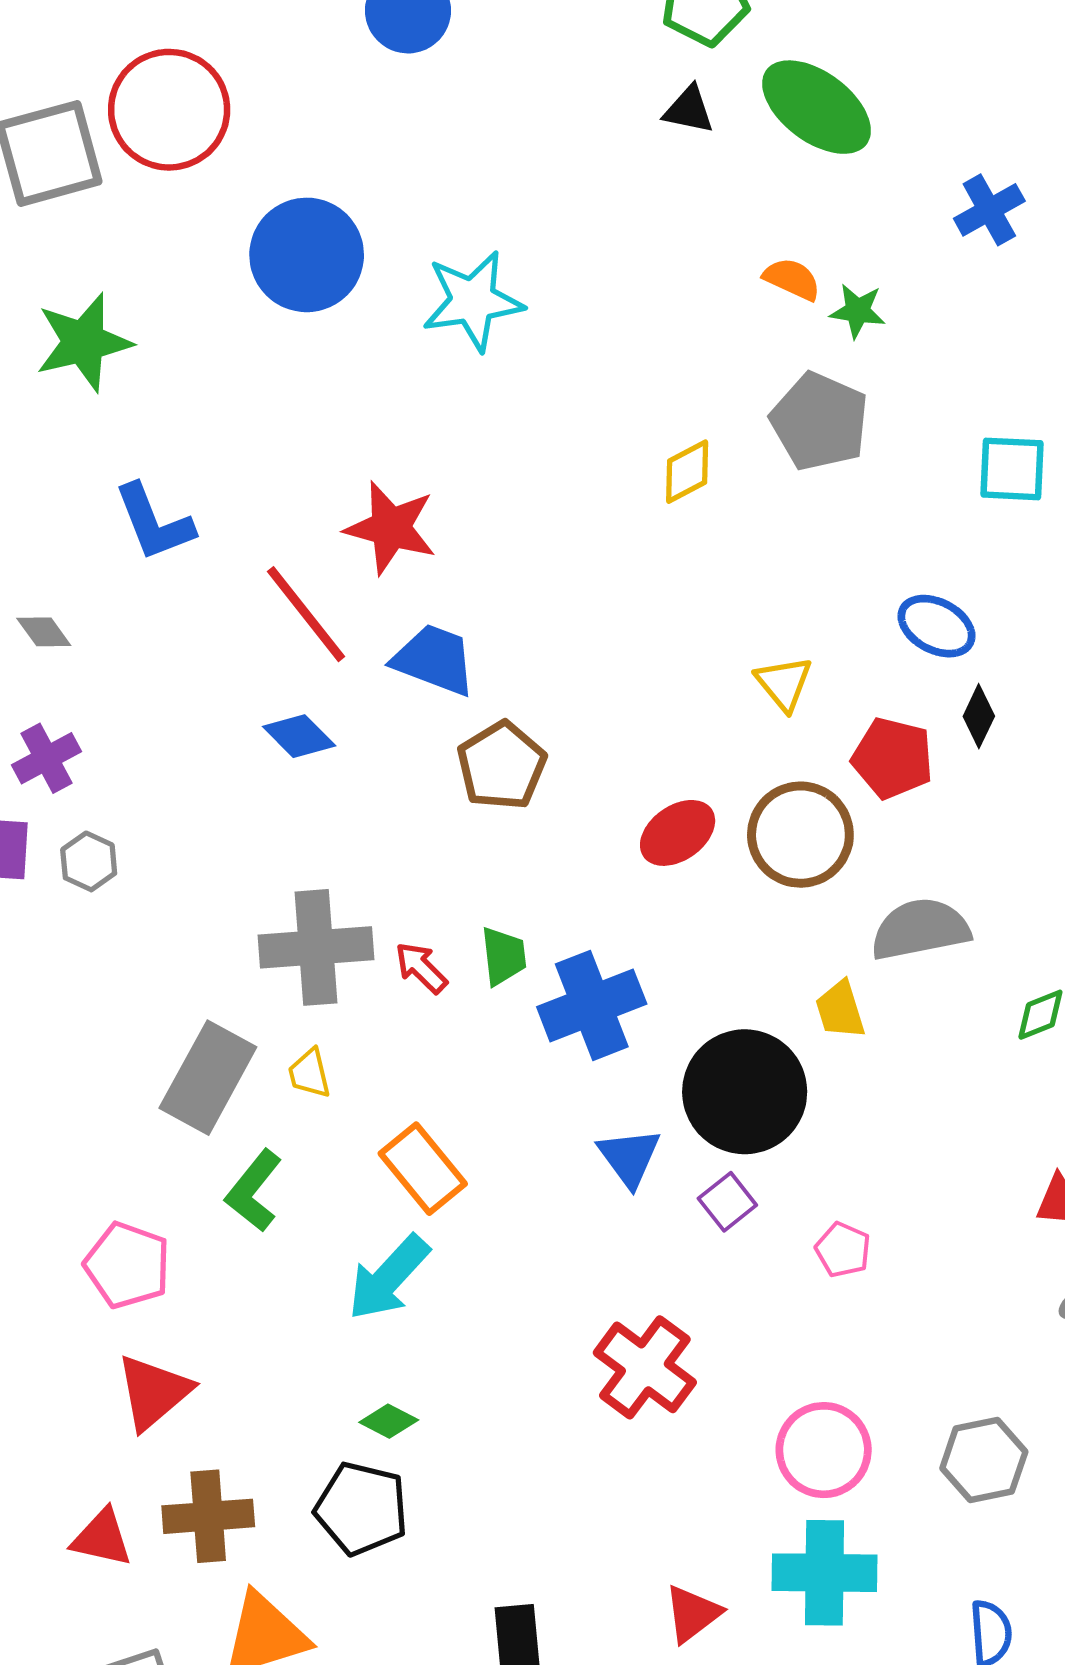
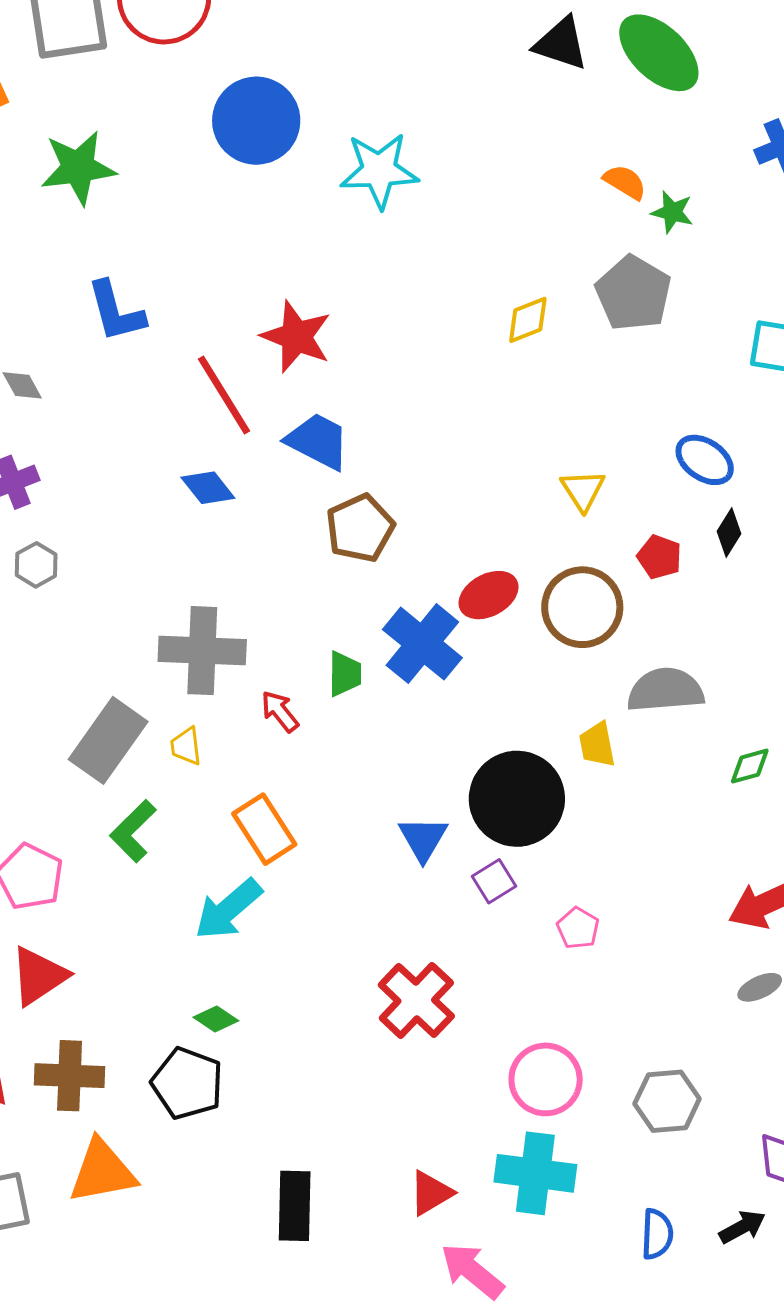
black triangle: (689, 110) -> (561, 44), size x1.4
red pentagon: (893, 758) -> (659, 557), size x0.7
red arrow: (421, 968) -> (280, 711), moved
blue cross: (592, 1005) -> (422, 644), moved, turned -36

